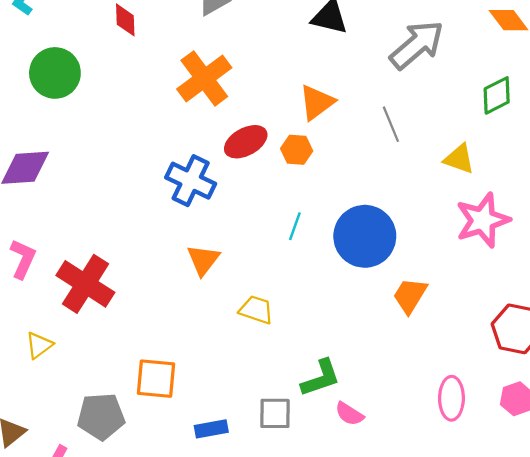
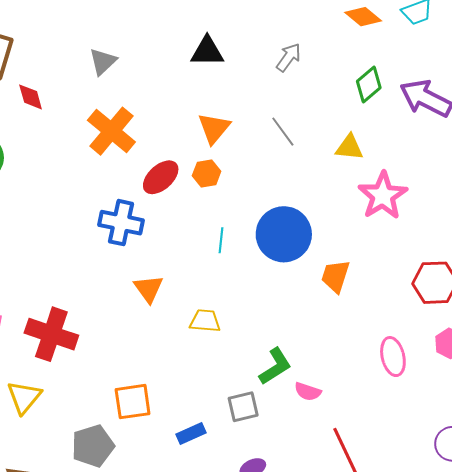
gray arrow: (417, 45) -> (289, 57), size x0.6
yellow triangle: (39, 345) -> (24, 397), size x1.4

